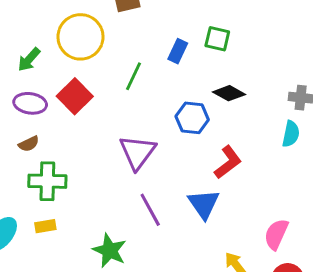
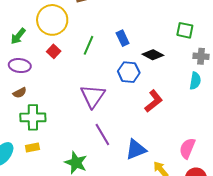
green square: (217, 39) -> (185, 30), moved
blue rectangle: (178, 51) -> (123, 38), moved, turned -49
red square: (75, 96) -> (54, 51), moved, size x0.6
blue triangle: (204, 204) -> (136, 149), moved, turned 45

